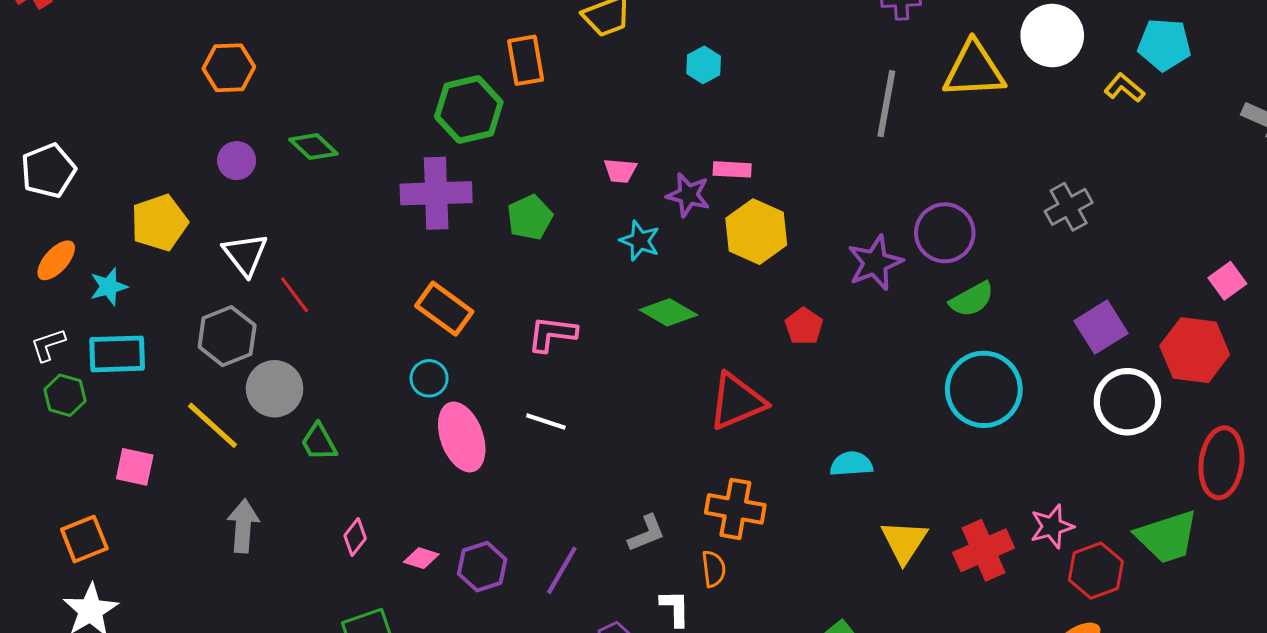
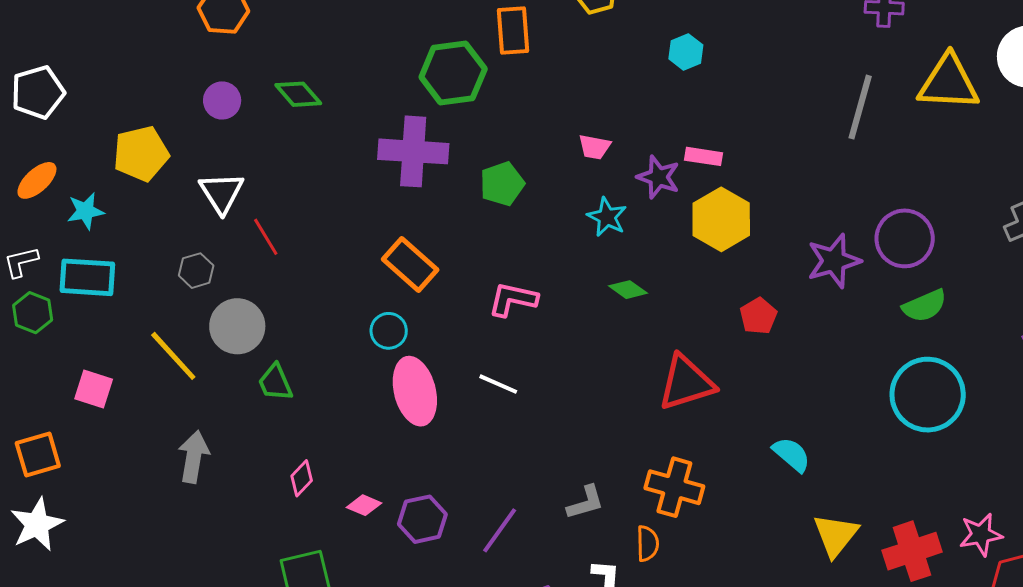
green diamond: (668, 312) -> (628, 290), size x0.7
gray hexagon: (227, 336) -> (196, 271), size x0.6
cyan semicircle: (851, 464) -> (792, 455), turned 39

